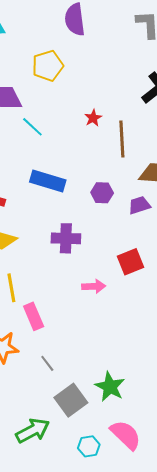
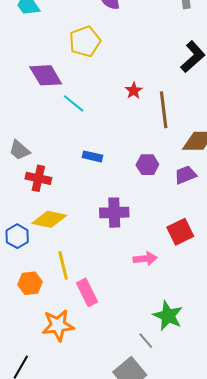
blue rectangle: (48, 181) -> (92, 156), size x0.6
gray line: (47, 363) -> (146, 341), moved
green star: (110, 387) -> (168, 316), moved

